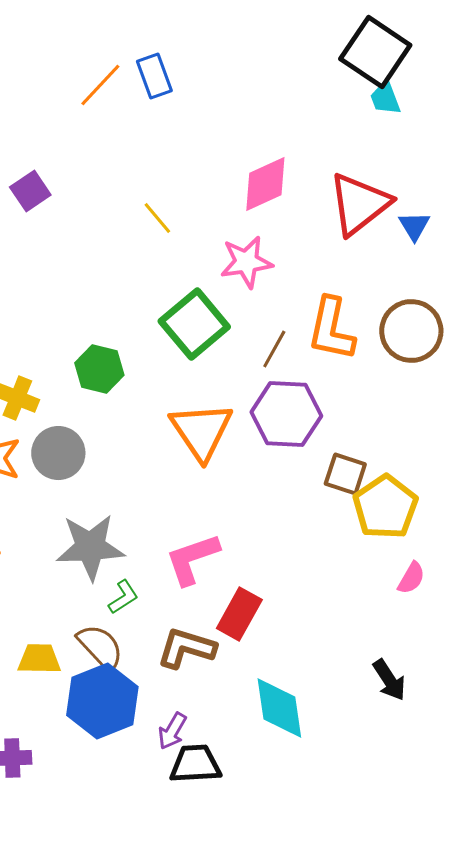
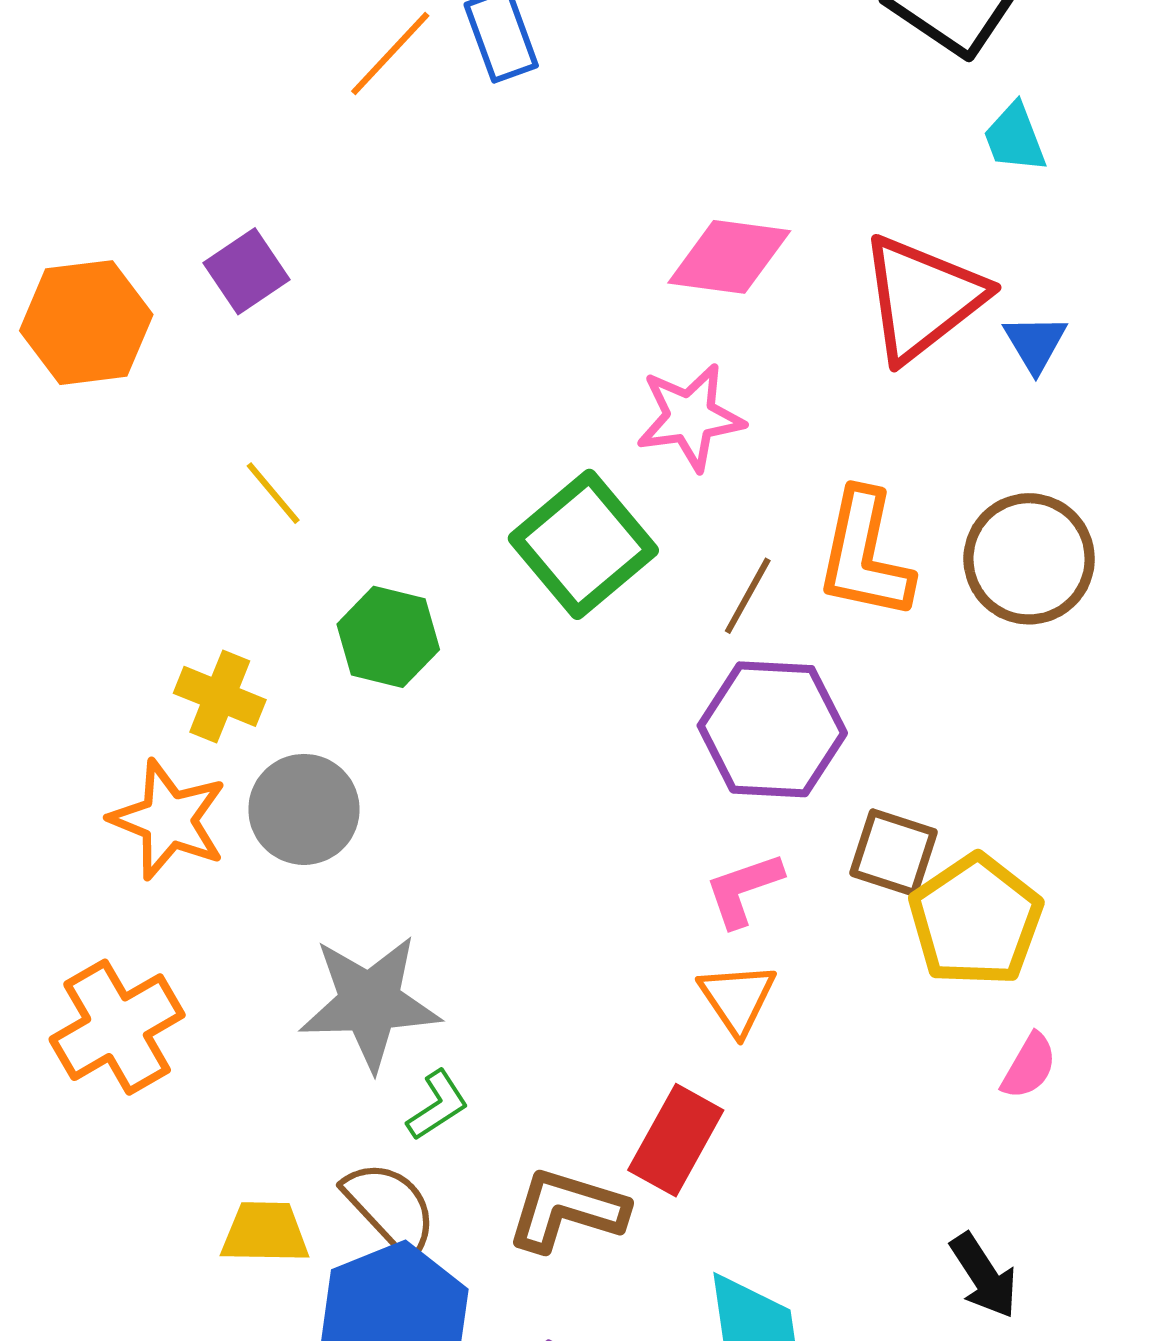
cyan trapezoid: (385, 98) -> (1015, 138), moved
pink diamond: (265, 184) -> (729, 257), turned 32
yellow line: (157, 218) -> (273, 493), moved
orange triangle: (201, 431) -> (737, 998), moved, size x0.6
pink L-shape: (192, 559) -> (744, 890), moved, size x0.7

